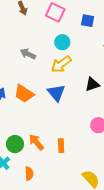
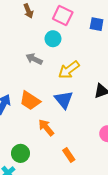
cyan circle: (62, 42) -> (53, 39), moved
orange arrow: (36, 142) -> (46, 128), moved
orange rectangle: (61, 146) -> (69, 155), turned -32

